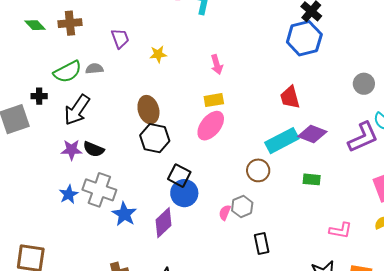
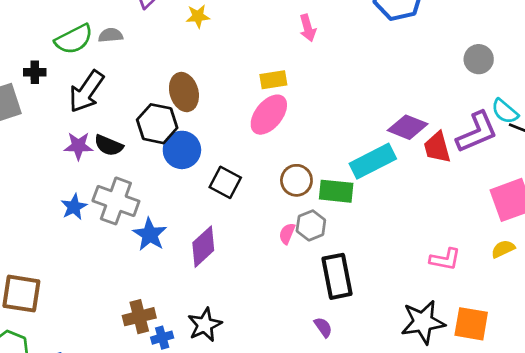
pink arrow: (217, 65) -> (308, 28), moved
red trapezoid: (290, 97) -> (437, 147), moved
black hexagon: (155, 138) -> (157, 124), moved
cyan rectangle: (282, 141) -> (373, 161), moved
brown circle: (258, 170) -> (296, 180), moved
green rectangle: (312, 179) -> (336, 191), moved, size x1.4
blue circle: (184, 193) -> (182, 150), moved
black rectangle: (262, 244) -> (337, 276), size x1.5

